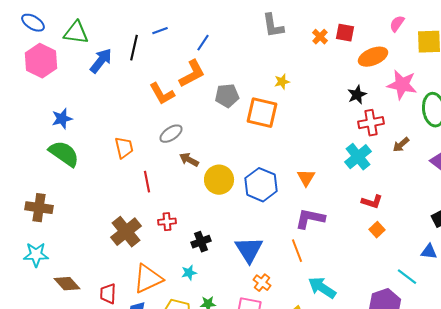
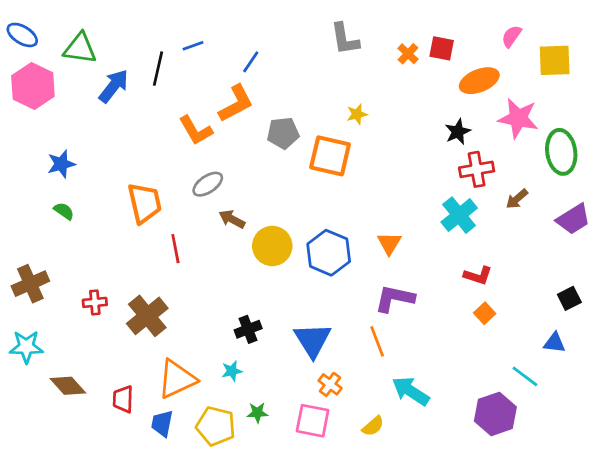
orange trapezoid: (124, 148) -> (145, 203), size x1.4
green semicircle: (64, 154) -> (64, 211), size x0.5
brown cross: (39, 208) -> (30, 284), turned -32
red cross: (167, 222) -> (95, 302), moved

